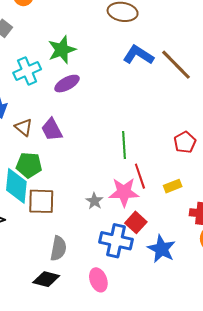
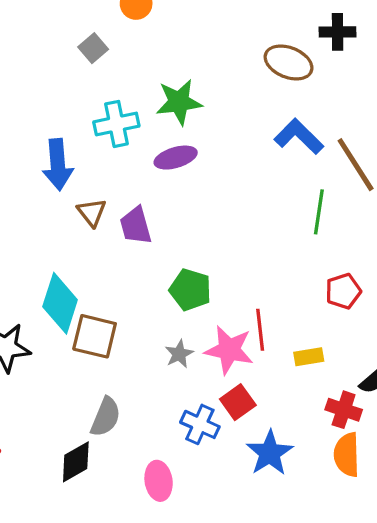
green line: (124, 145) -> (319, 212), moved
green pentagon: (29, 165) -> (190, 290), moved
blue cross: (116, 241) -> (200, 424), size x0.7
black diamond: (46, 279) -> (76, 462), turned -56

